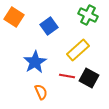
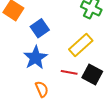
blue square: (49, 26) -> (40, 28), moved

